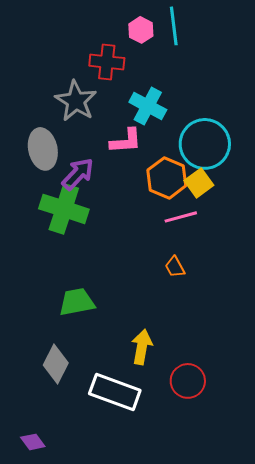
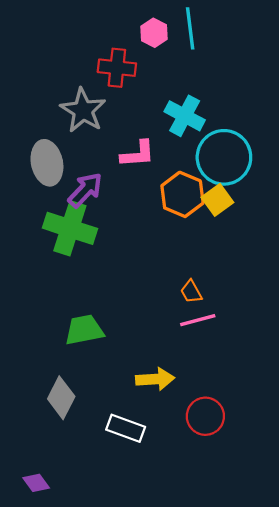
cyan cross: (148, 106) -> (185, 116), moved
pink line: (181, 217) -> (198, 320), moved
yellow arrow: (142, 347) -> (155, 379), turned 76
white rectangle: (115, 392) -> (126, 428), size x0.7

